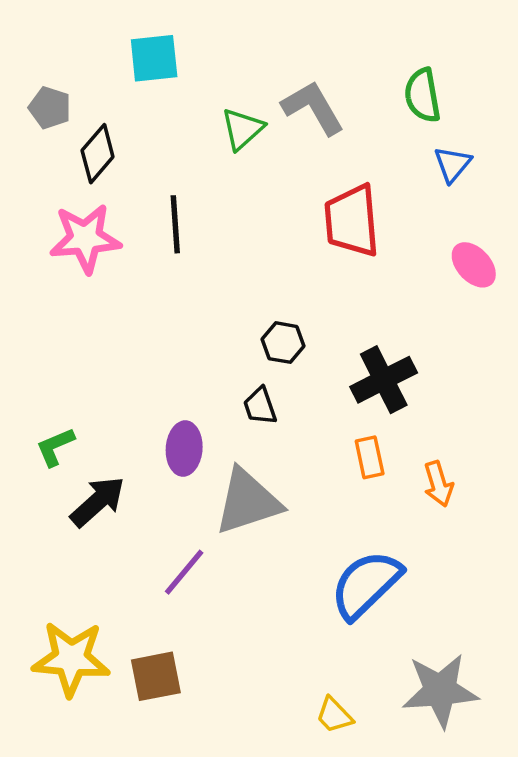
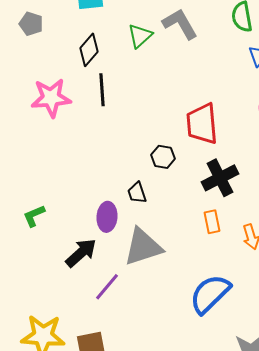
black diamond: (98, 154) -> (89, 50), moved
red trapezoid: (352, 221) -> (202, 124), moved
black trapezoid: (260, 406) -> (137, 193), moved
black arrow: (98, 502) -> (81, 253), moved

